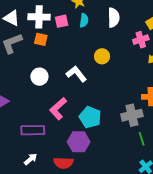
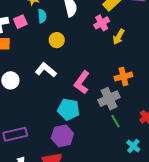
yellow circle: (102, 56) -> (57, 40), moved
pink L-shape: (58, 109) -> (82, 82), moved
green line: (142, 139) -> (116, 121), moved

